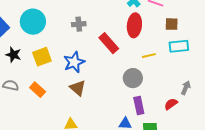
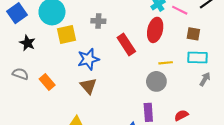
yellow square: (42, 57) -> (67, 34), moved
gray circle: (133, 78) -> (156, 81), moved
gray arrow: (186, 88) -> (205, 79), moved

